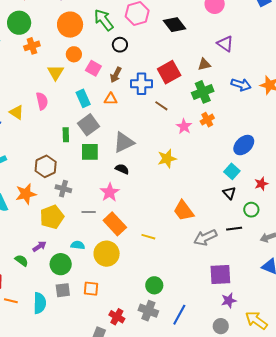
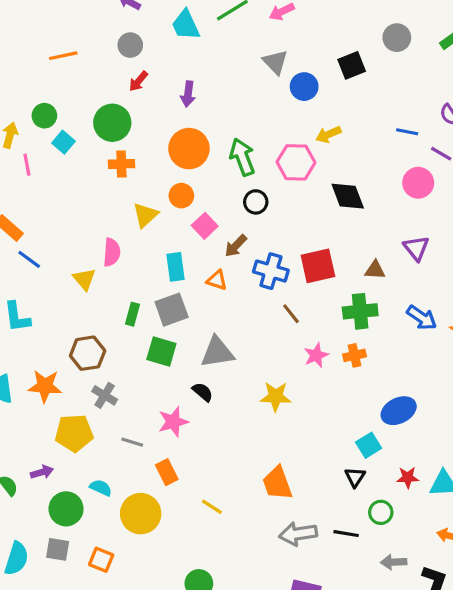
yellow triangle: (17, 112) -> (84, 279), moved
orange rectangle: (115, 224) -> (167, 472), size x0.7

